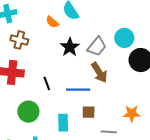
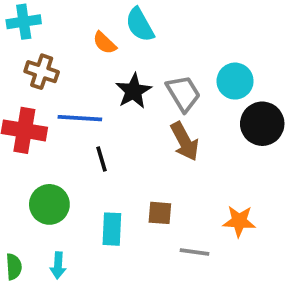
gray trapezoid: (97, 47) -> (183, 93), turned -75
black line: (47, 83) -> (102, 159), moved
blue line: (78, 90) -> (80, 118), moved

